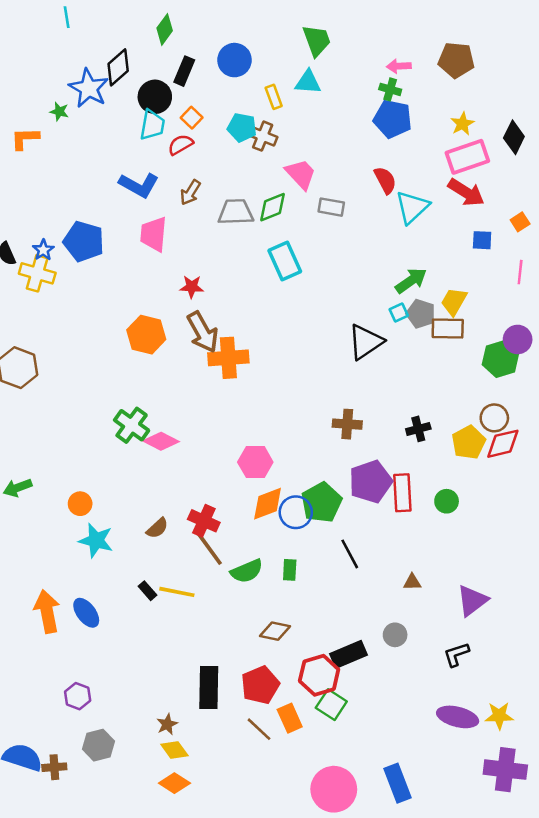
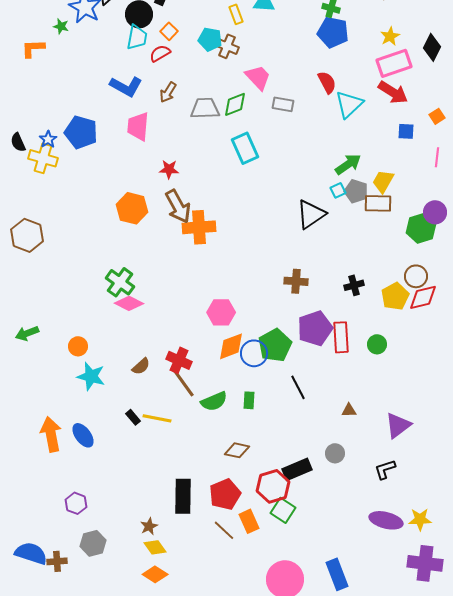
pink diamond: (161, 441) -> (129, 303), moved

